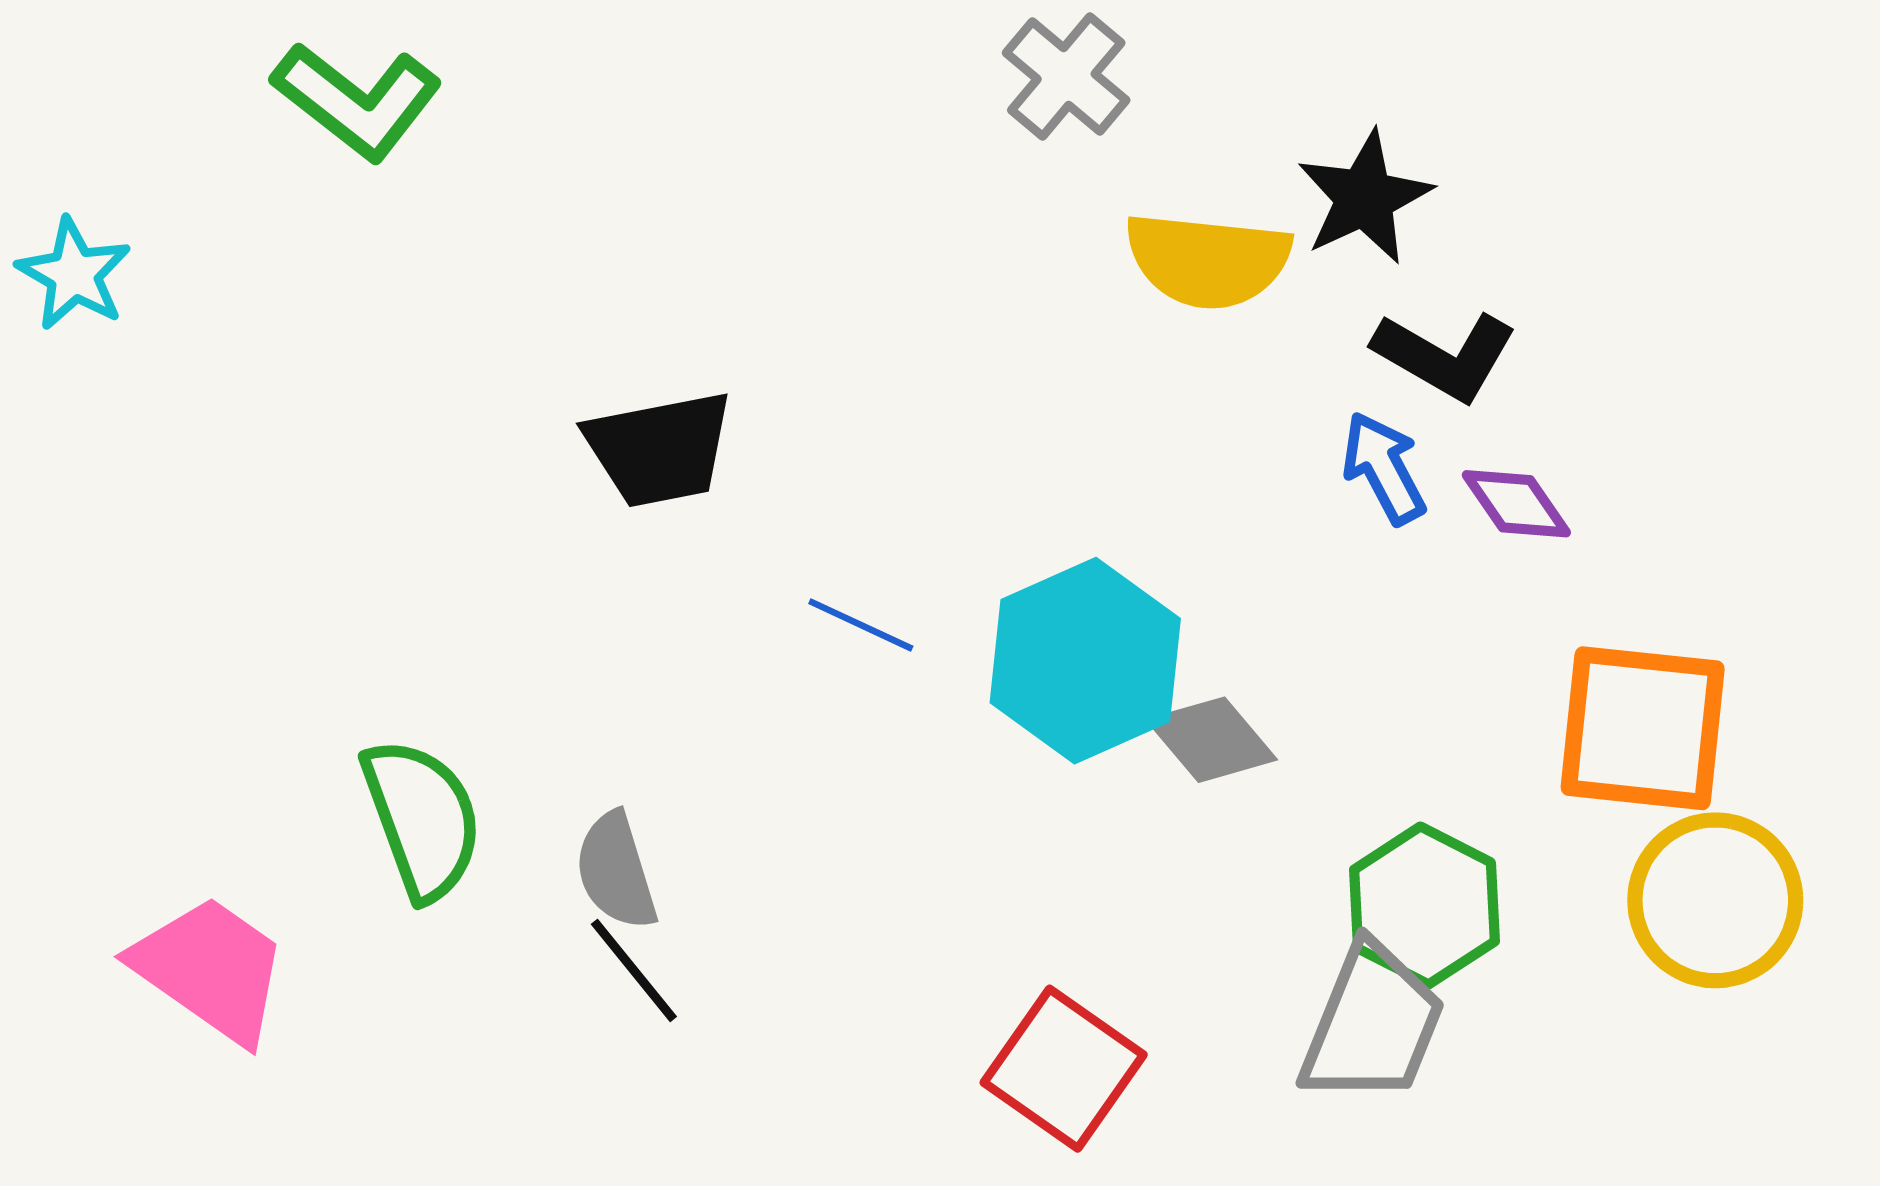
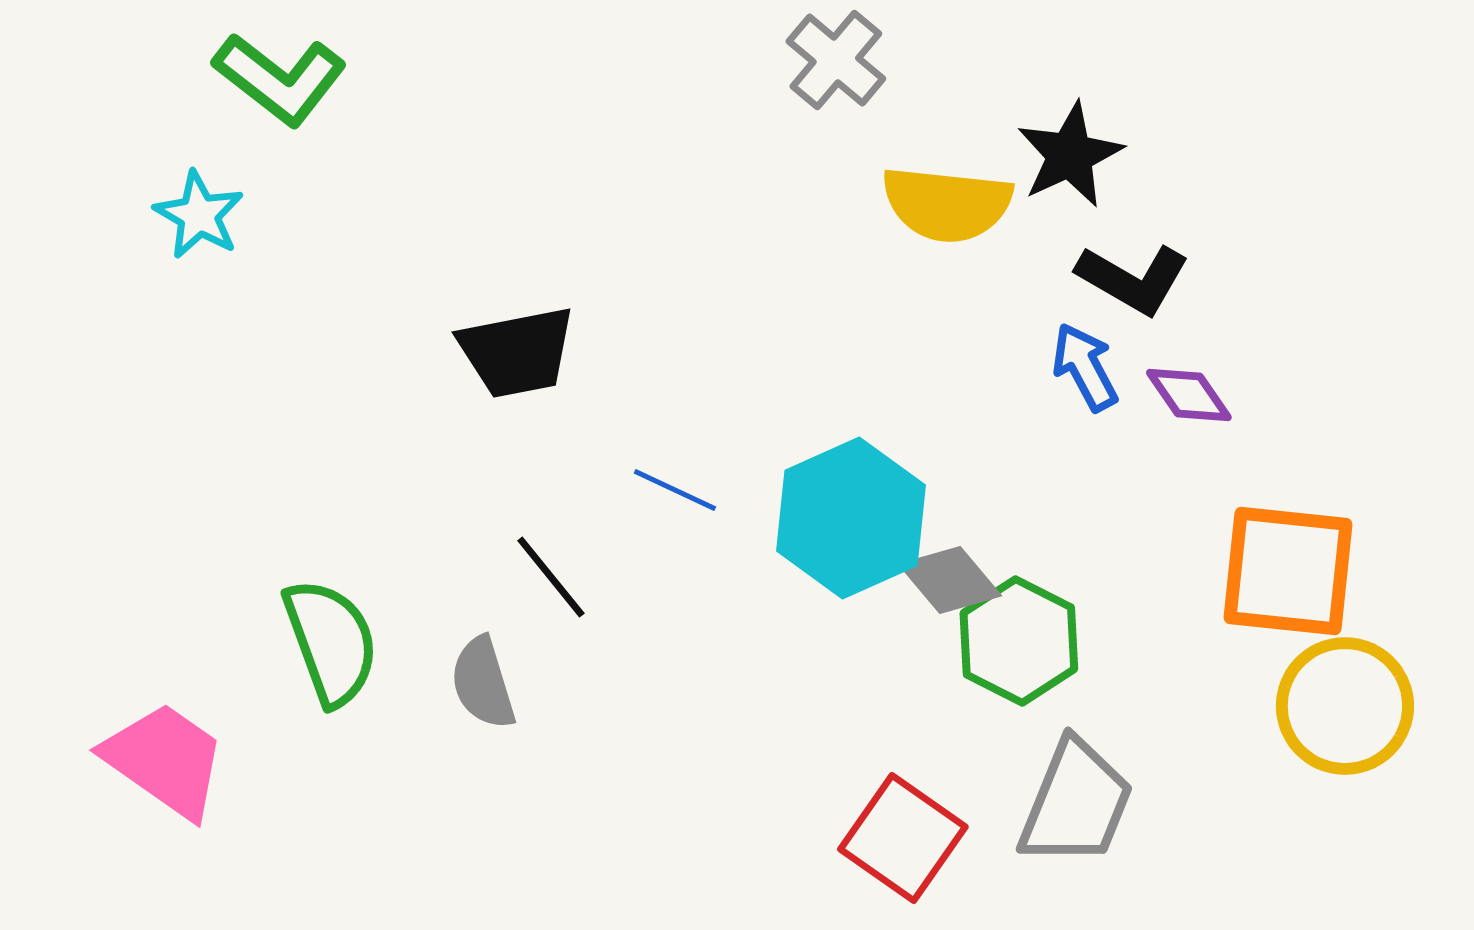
cyan star: (74, 274) -> (199, 215), moved
green hexagon: (1425, 905) -> (1019, 641), moved
black line: (634, 970) -> (551, 577), moved
red square: (1064, 1069) -> (903, 838), moved

